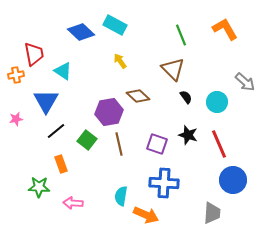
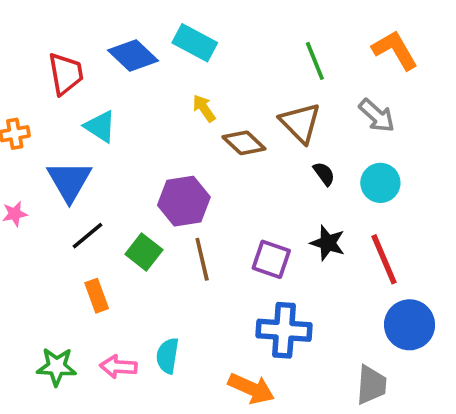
red trapezoid: (34, 54) -> (66, 74), moved
gray arrow: (245, 82) -> (377, 116), moved
brown diamond: (138, 96) -> (244, 143), moved
green star: (39, 187) -> (57, 367), moved
cyan semicircle: (121, 196) -> (168, 356), moved

